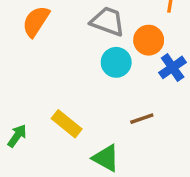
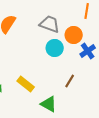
brown line: (142, 119) -> (70, 81), turned -40

